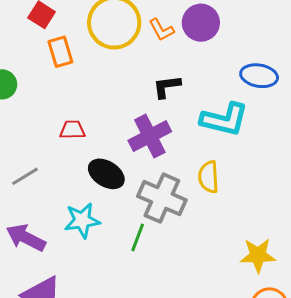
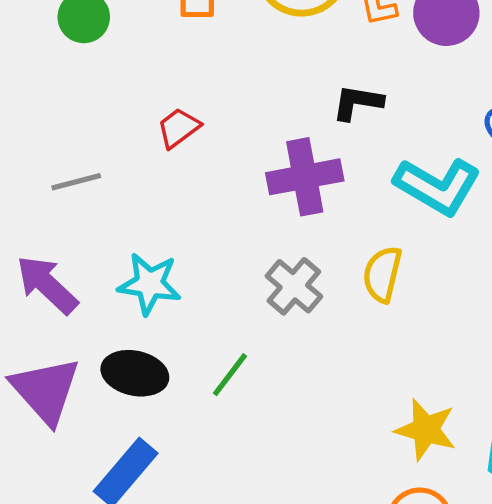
red trapezoid: (72, 130) -> (179, 128), turned -52
black ellipse: (106, 174) -> (135, 373), moved, turned -36
gray cross: (162, 198) -> (294, 286), size x0.7
green line: (138, 237) -> (230, 375), moved

